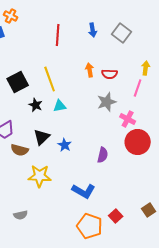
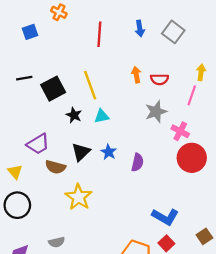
orange cross: (11, 16) -> (59, 12), moved
blue star: (65, 145) -> (109, 152), moved
purple semicircle: (103, 155) -> (137, 162), moved
yellow star: (40, 176) -> (79, 197), turned 30
blue L-shape: (84, 191) -> (165, 217), moved

